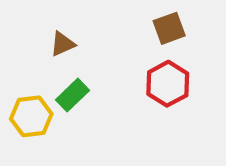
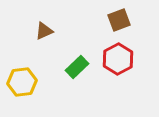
green rectangle: (72, 95) -> (77, 67), moved

